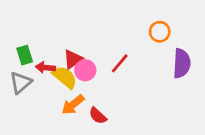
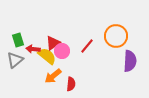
orange circle: (160, 32) -> (116, 36), moved, size x1.5
purple semicircle: (182, 63) -> (130, 61), moved
red semicircle: (98, 116) -> (71, 84), turned -128

